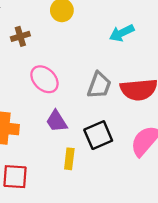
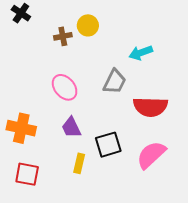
brown cross: (20, 36) -> (63, 36), moved
gray trapezoid: (99, 85) -> (115, 82), moved

